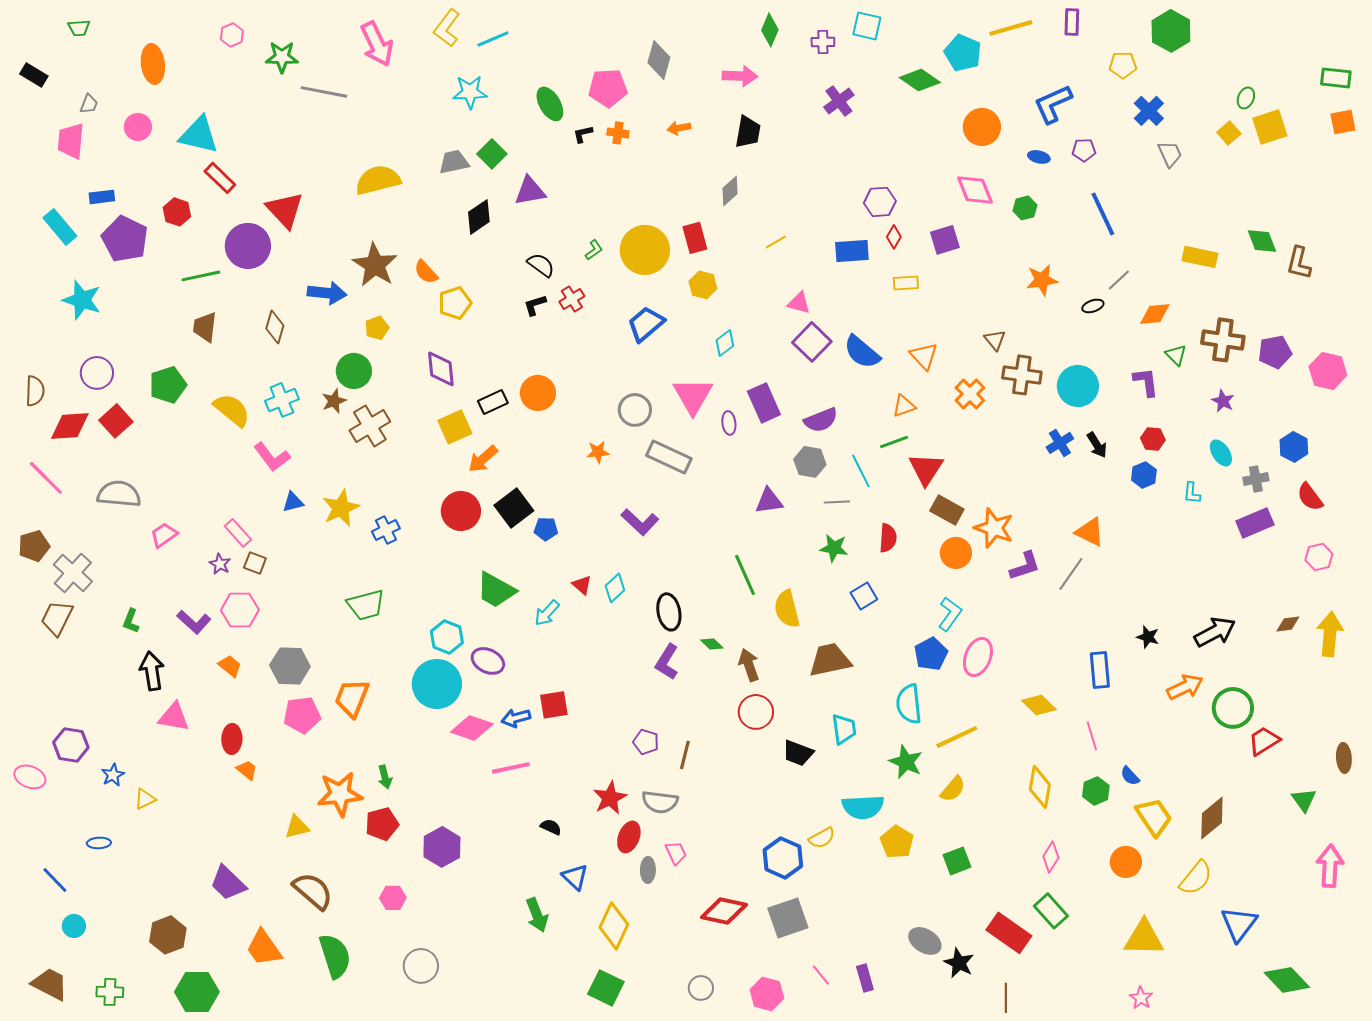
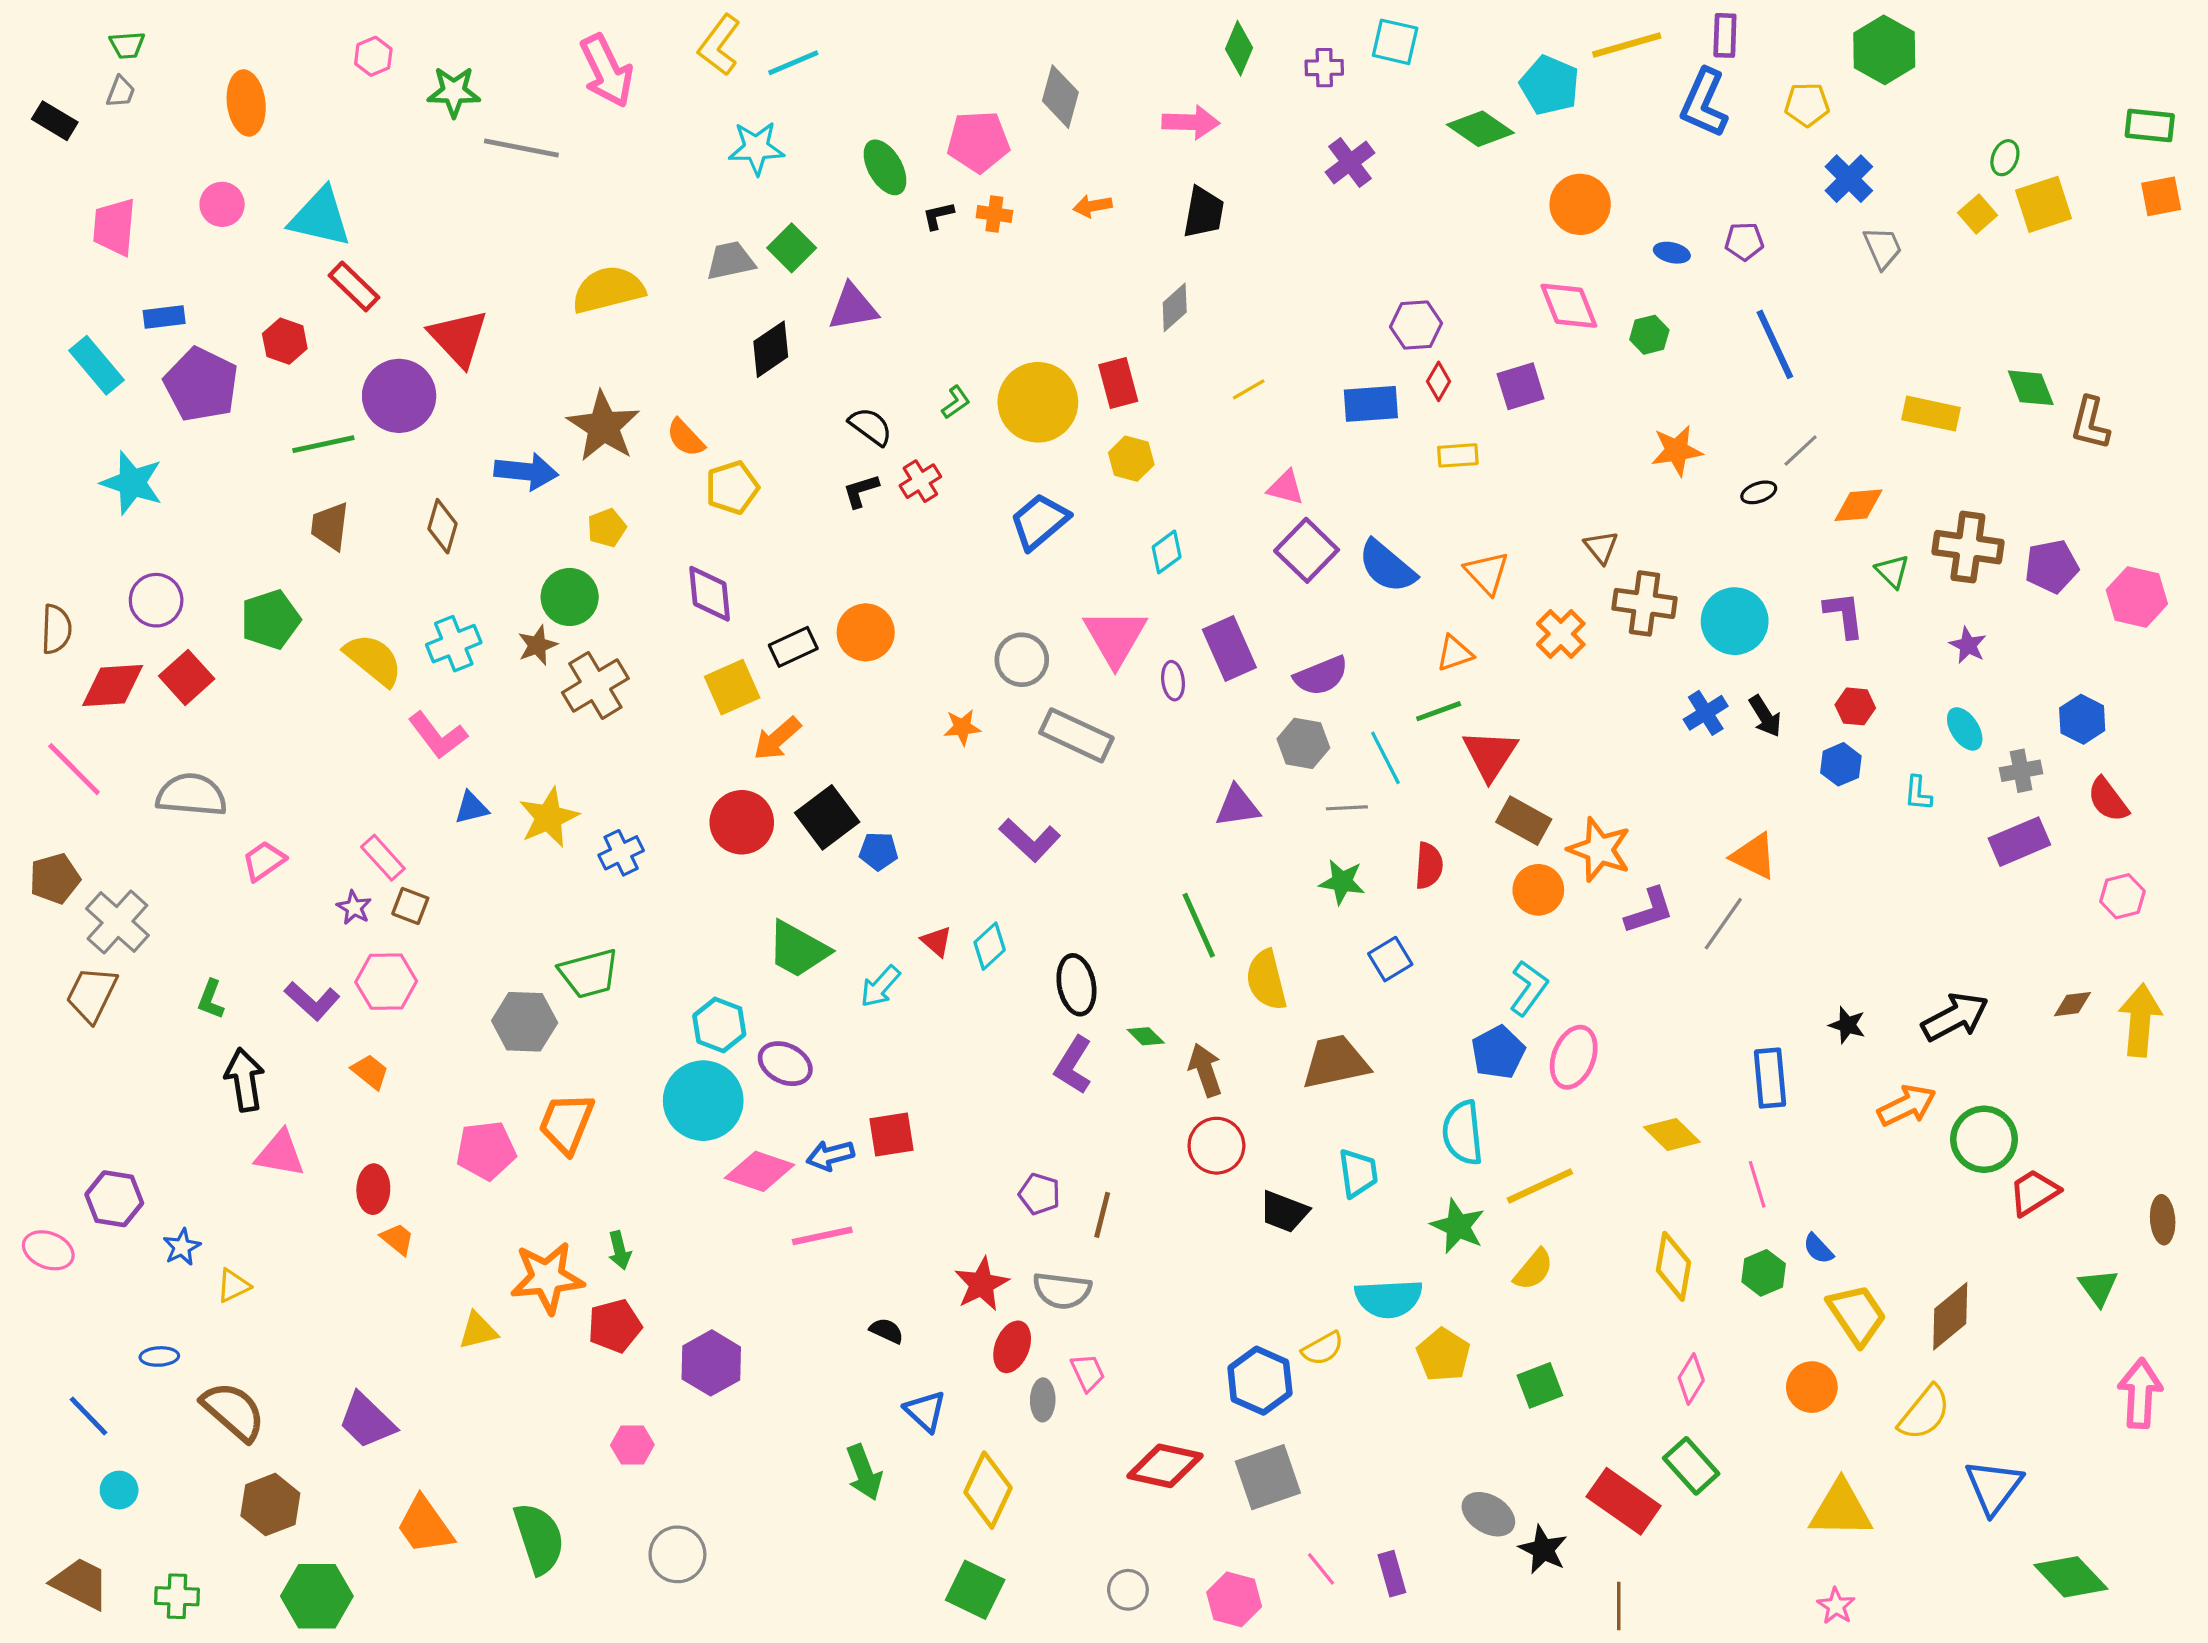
gray trapezoid: (89, 104) -> (121, 92), moved
blue L-shape: (1053, 104) -> (1704, 103), moved, turned -42
gray hexagon: (290, 666) -> (525, 1022), moved
brown semicircle: (313, 891) -> (233, 1411), moved

